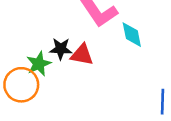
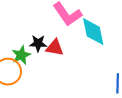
cyan diamond: (132, 35) -> (93, 32), size x1.4

